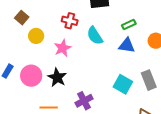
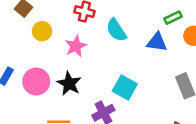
green rectangle: (129, 25) -> (173, 18), moved
cyan square: (123, 84) -> (125, 88), moved

